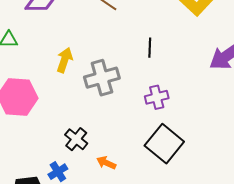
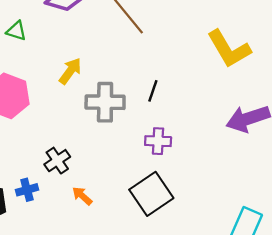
black line: (150, 48) -> (153, 91), moved

